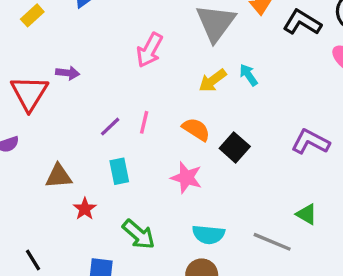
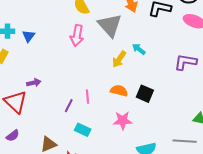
pink arrow: (150, 50) -> (77, 36), moved
purple L-shape: (310, 142) -> (185, 62), moved
cyan rectangle: (119, 171) -> (83, 130), turned -35

